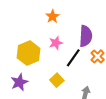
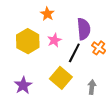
yellow hexagon: (29, 53) -> (28, 41), moved
yellow square: (57, 80) -> (61, 78), size x1.5

